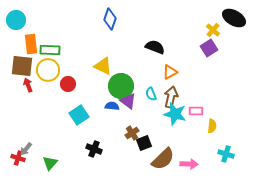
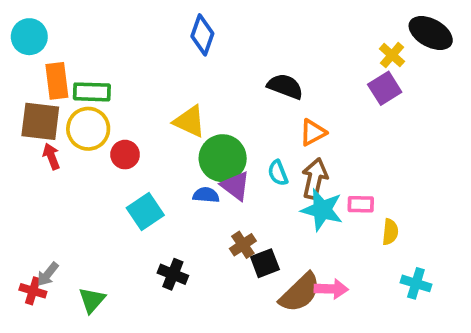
pink arrow: (189, 164) -> (331, 289), moved

